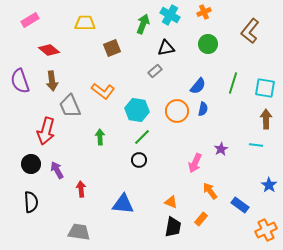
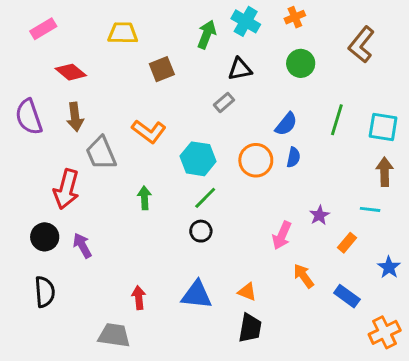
red arrow: (81, 189) -> (139, 298), moved
blue triangle: (123, 204) -> (197, 295), moved
orange rectangle: (201, 219) -> (347, 243), moved

